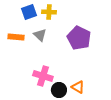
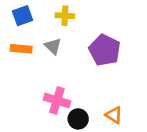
blue square: (29, 12) -> (23, 16), moved
orange triangle: (78, 87) -> (114, 115), moved

